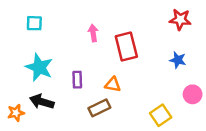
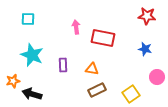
red rectangle: (126, 46) -> (103, 38), turned -65
black arrow: (42, 102) -> (32, 94), moved
brown rectangle: (99, 108) -> (97, 90), moved
orange star: (16, 113) -> (13, 81), moved

